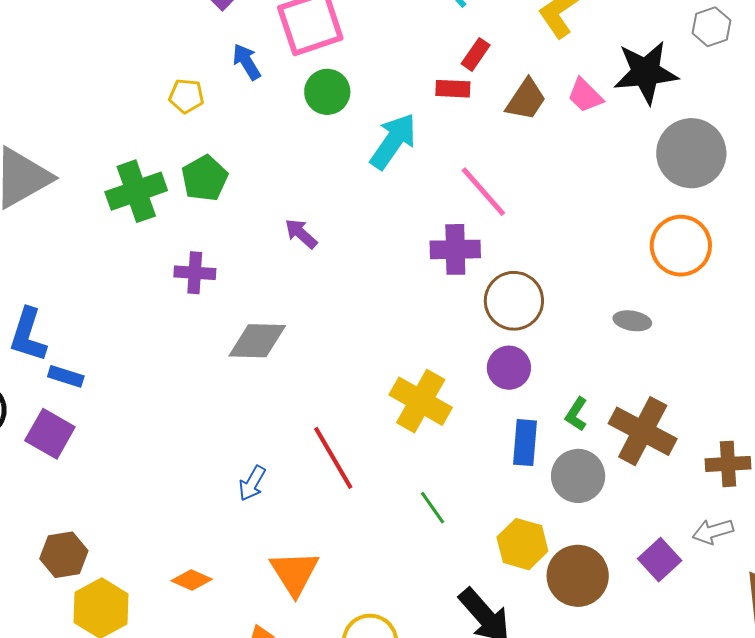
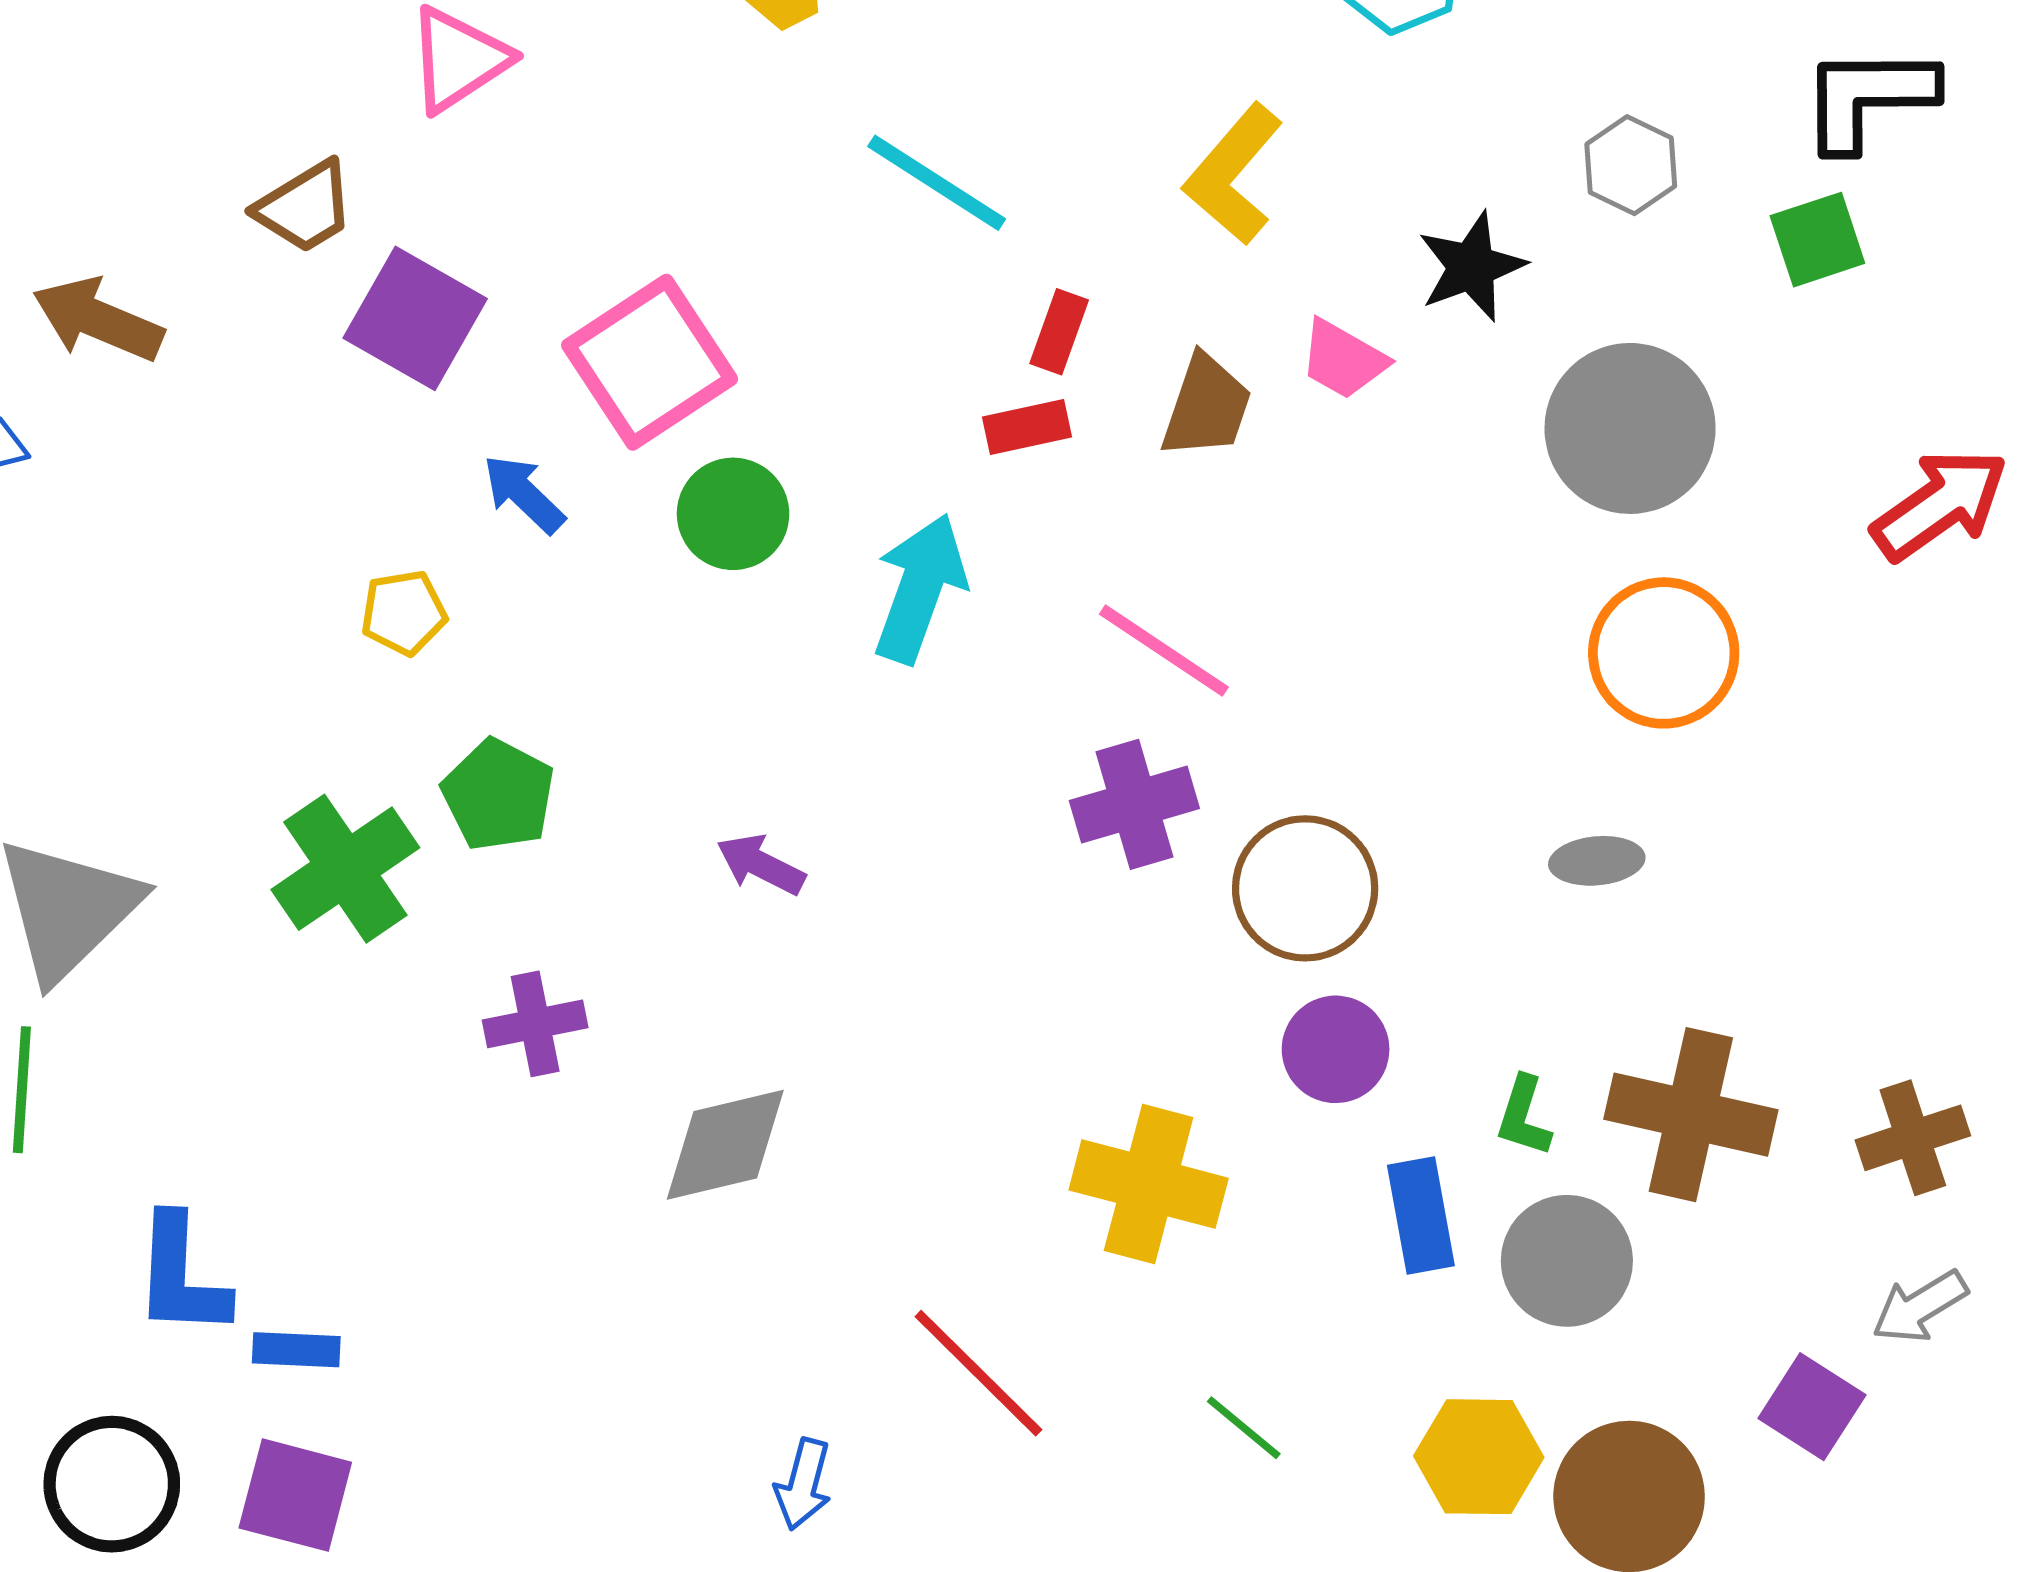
gray hexagon: (711, 27) -> (1631, 165), moved
black star: (646, 72) -> (1472, 267), size x0.7

